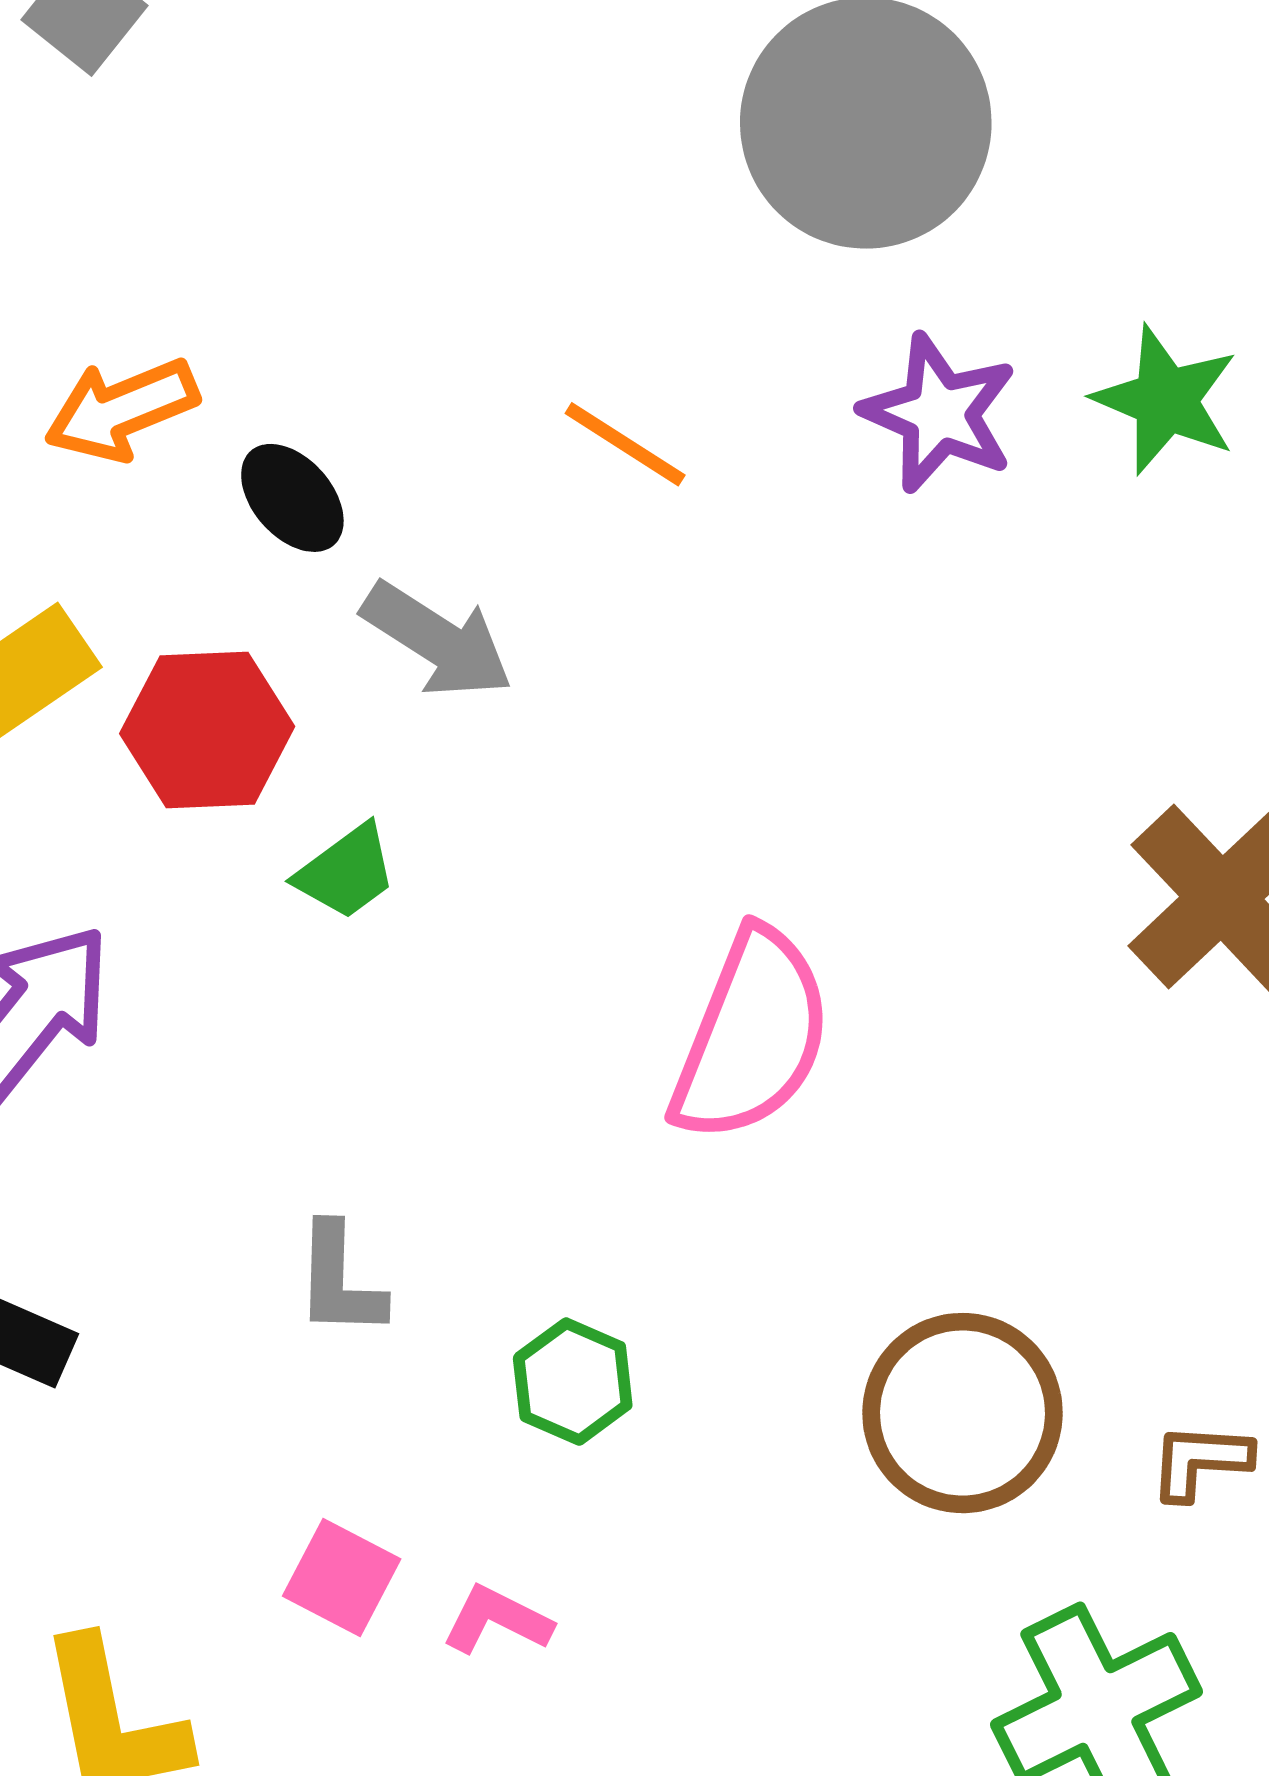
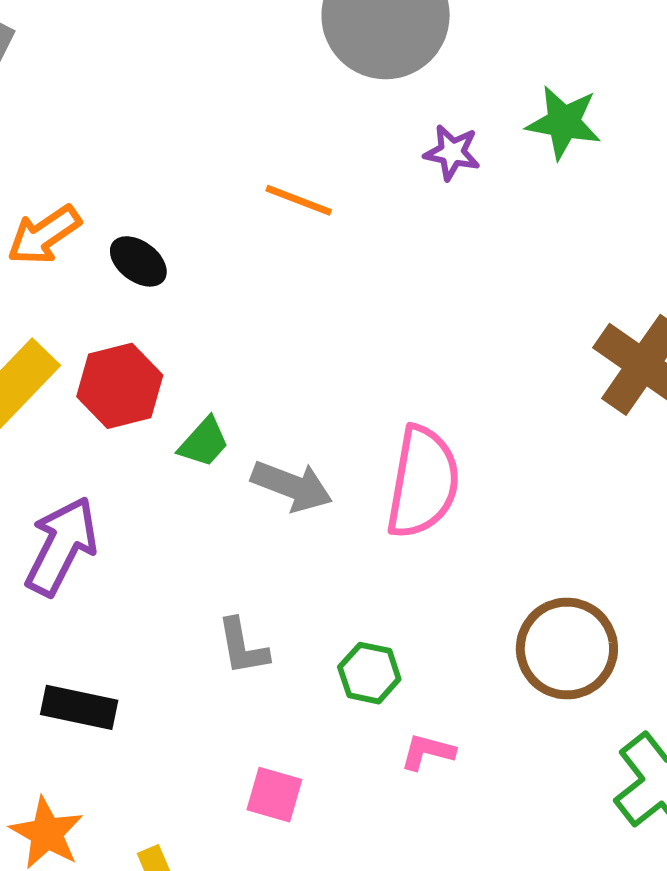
purple star: (939, 413) -> (452, 152), size x0.7
gray arrow: (437, 640) -> (292, 486), moved
pink L-shape: (497, 1620) -> (428, 752), moved

